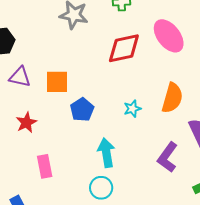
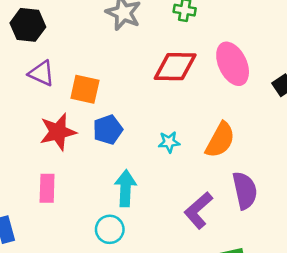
red star: (26, 123) -> (58, 132), moved, size x1.4

